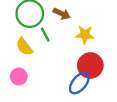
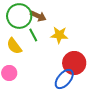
brown arrow: (62, 14) -> (38, 16), moved
yellow star: (85, 35) -> (59, 35), moved

